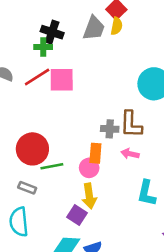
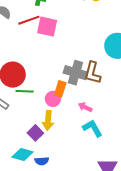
gray cross: (110, 129) -> (75, 73), size x1.6
pink arrow: (130, 154) -> (85, 107), moved
cyan L-shape: (146, 193) -> (92, 128), turned 125

